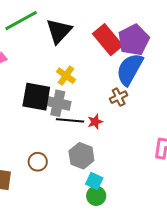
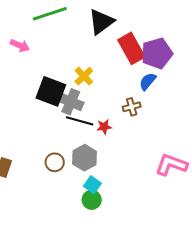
black triangle: (59, 31) -> (101, 22), moved
blue semicircle: (130, 69) -> (148, 81), size x0.6
brown circle: (38, 162) -> (55, 162), moved

